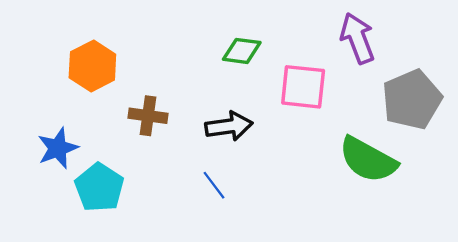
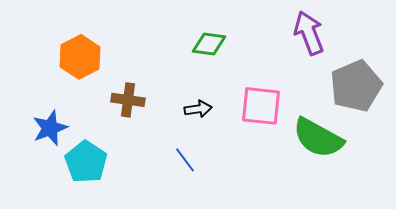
pink square: (303, 87) -> (261, 106), moved
black arrow: (229, 126) -> (198, 109), size x0.7

